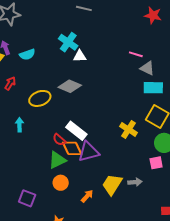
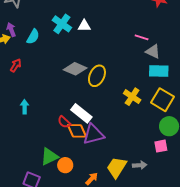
cyan cross: (68, 42) -> (62, 24), moved
cyan semicircle: (27, 54) -> (33, 37), turned -42
white triangle: (80, 56) -> (84, 26), moved
yellow ellipse: (40, 98) -> (97, 76), moved, turned -45
yellow cross: (129, 129) -> (132, 97), moved
green triangle: (57, 160) -> (49, 157), moved

